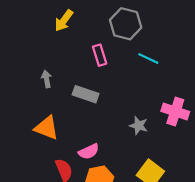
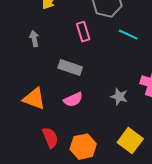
gray arrow: (47, 79) -> (34, 39), moved
pink semicircle: (89, 152) -> (73, 100), moved

